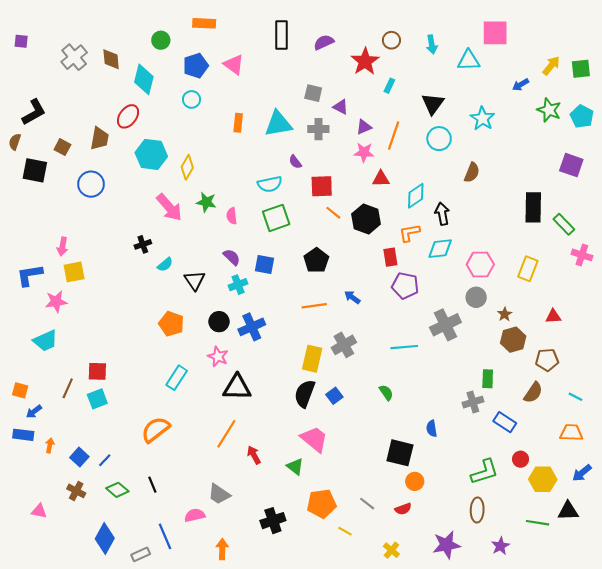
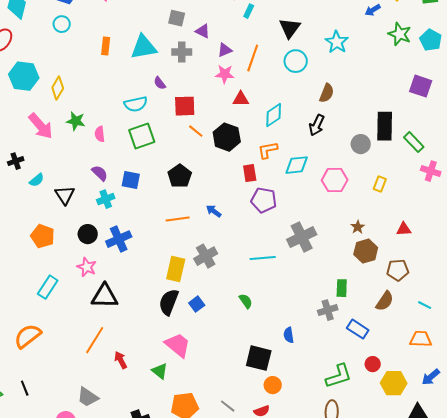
black arrow: (442, 214) -> (317, 125), moved, turned -145
yellow rectangle: (528, 269) -> (380, 184), size x0.7
gray circle: (476, 297) -> (361, 144), moved

